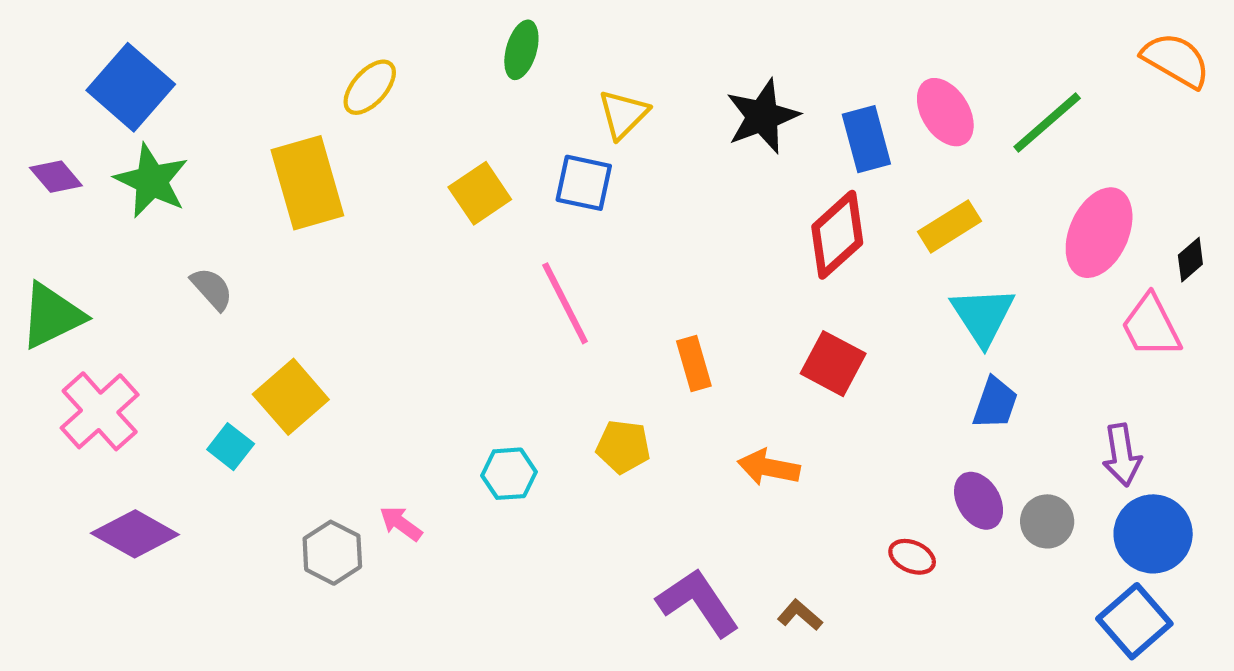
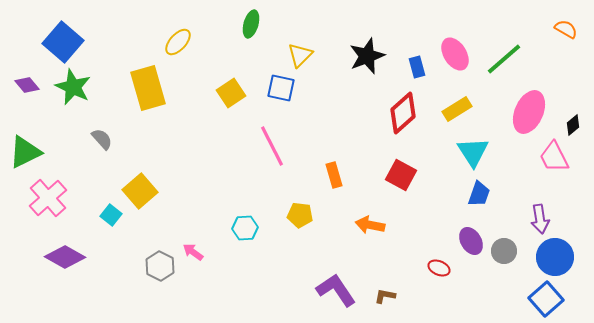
orange semicircle: (1176, 60) -> (566, 29), size x0.7
blue rectangle: (866, 139) -> (417, 67), size x0.7
brown L-shape: (800, 615) -> (385, 296), turned -30

